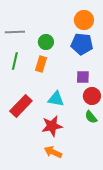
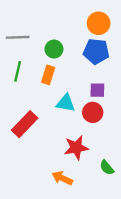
red circle: (92, 96) -> (93, 112), moved
cyan triangle: (56, 99) -> (66, 103), moved
green semicircle: (91, 117) -> (107, 168), moved
red star: (52, 126) -> (76, 148), moved

